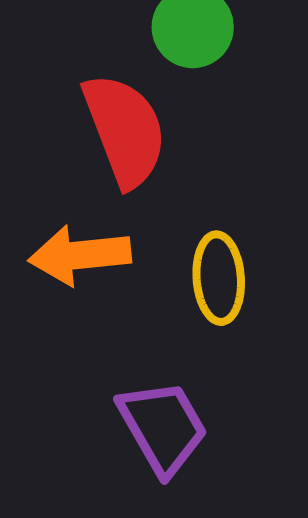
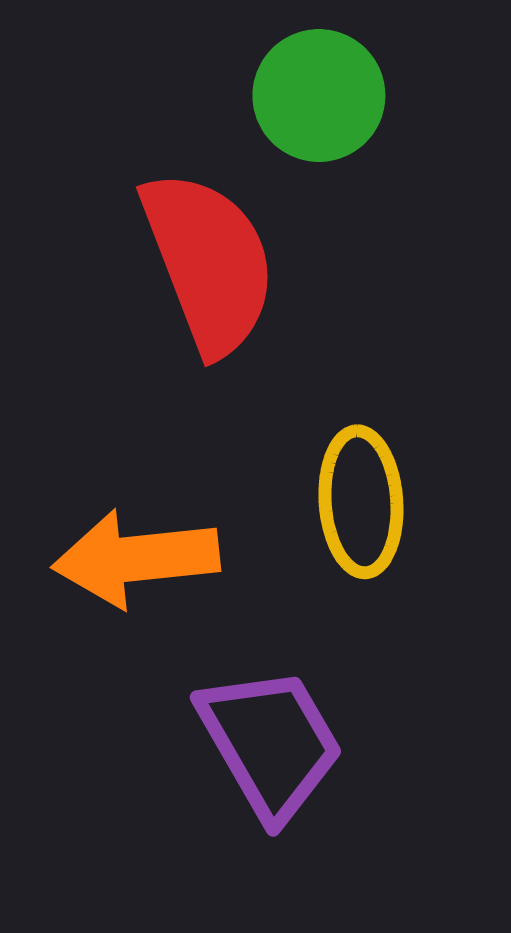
orange arrow: (80, 255) -> (136, 558), moved

